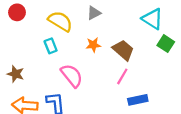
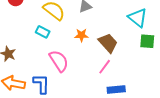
green square: (166, 44) -> (147, 41), turned -35
cyan rectangle: (51, 46) -> (43, 32), turned -48

